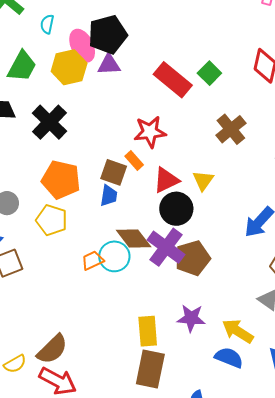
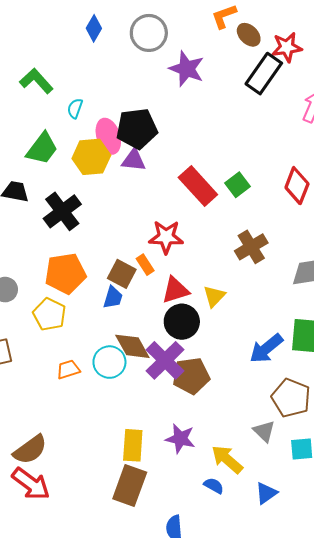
orange pentagon: (61, 180) -> (65, 273), turned -30
orange trapezoid: (93, 260) -> (68, 370), moved
blue semicircle: (229, 358) -> (214, 486), size x0.7

